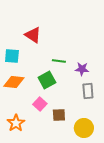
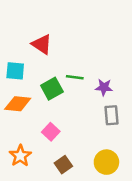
green square: (47, 80) -> (52, 89), moved
brown square: (59, 115) -> (63, 165), moved, turned -32

